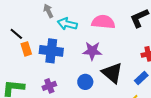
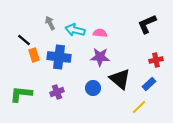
gray arrow: (48, 11) -> (50, 23), moved
pink semicircle: (103, 22) -> (100, 33), moved, size x0.6

